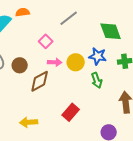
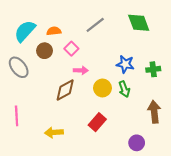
orange semicircle: (23, 12) -> (54, 31), moved
green diamond: (111, 31) -> (139, 23), moved
yellow circle: (76, 62) -> (102, 88), moved
brown circle: (20, 65) -> (45, 51), moved

